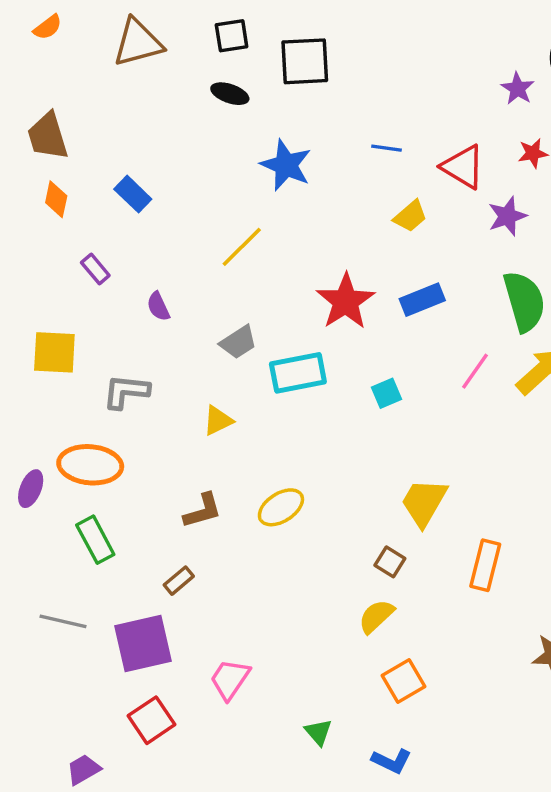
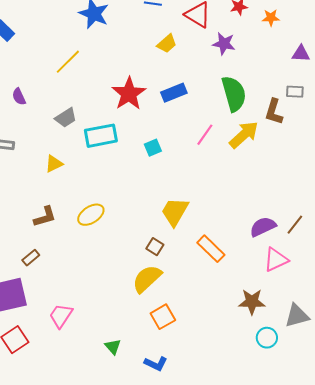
purple star: (507, 216) -> (224, 44), turned 30
orange rectangle: (485, 565) -> (211, 249), turned -60
yellow semicircle: (376, 616) -> (147, 279), size x1.4

